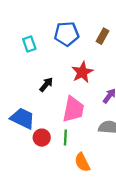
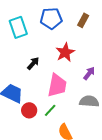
cyan rectangle: (29, 44) -> (18, 27), size x1.5
green line: (65, 138) -> (50, 110), turned 40

